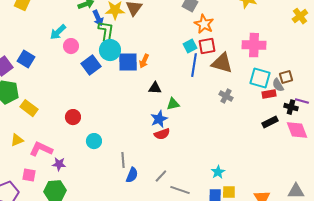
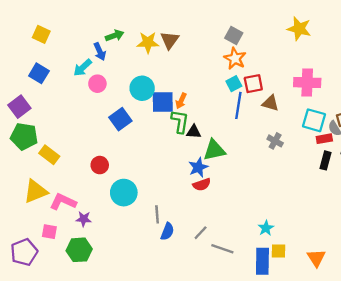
blue arrow: (98, 18) -> (100, 52), moved
orange star: (204, 24) -> (235, 58), moved
green L-shape: (106, 31) -> (180, 121), moved
blue square: (26, 59) -> (39, 73), moved
brown triangle: (222, 63) -> (270, 103), size x0.7
blue square: (91, 65) -> (120, 119), moved
green triangle: (173, 104) -> (214, 150), size x1.5
black rectangle: (270, 122) -> (325, 160), moved, turned -49
yellow triangle: (17, 140) -> (36, 191), size x1.6
cyan circle: (94, 141) -> (124, 193), size x1.5

